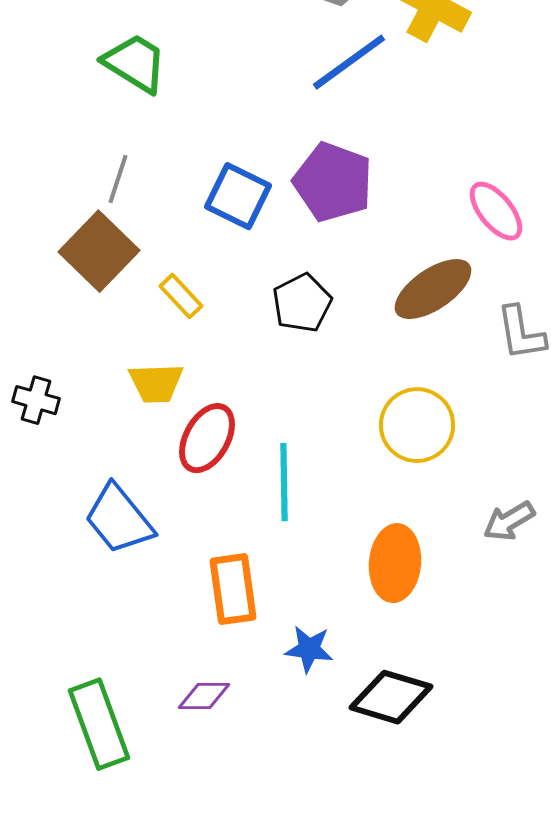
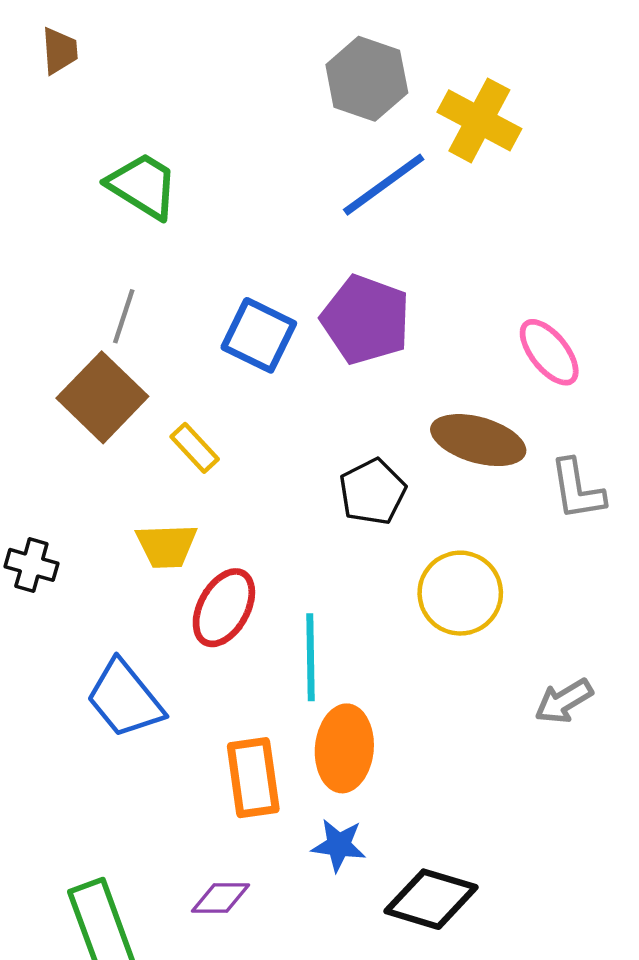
brown ellipse: (433, 289) -> (478, 440), turned 50
black pentagon: (302, 303) -> (372, 492), moved
orange ellipse: (395, 563) -> (344, 748), moved

